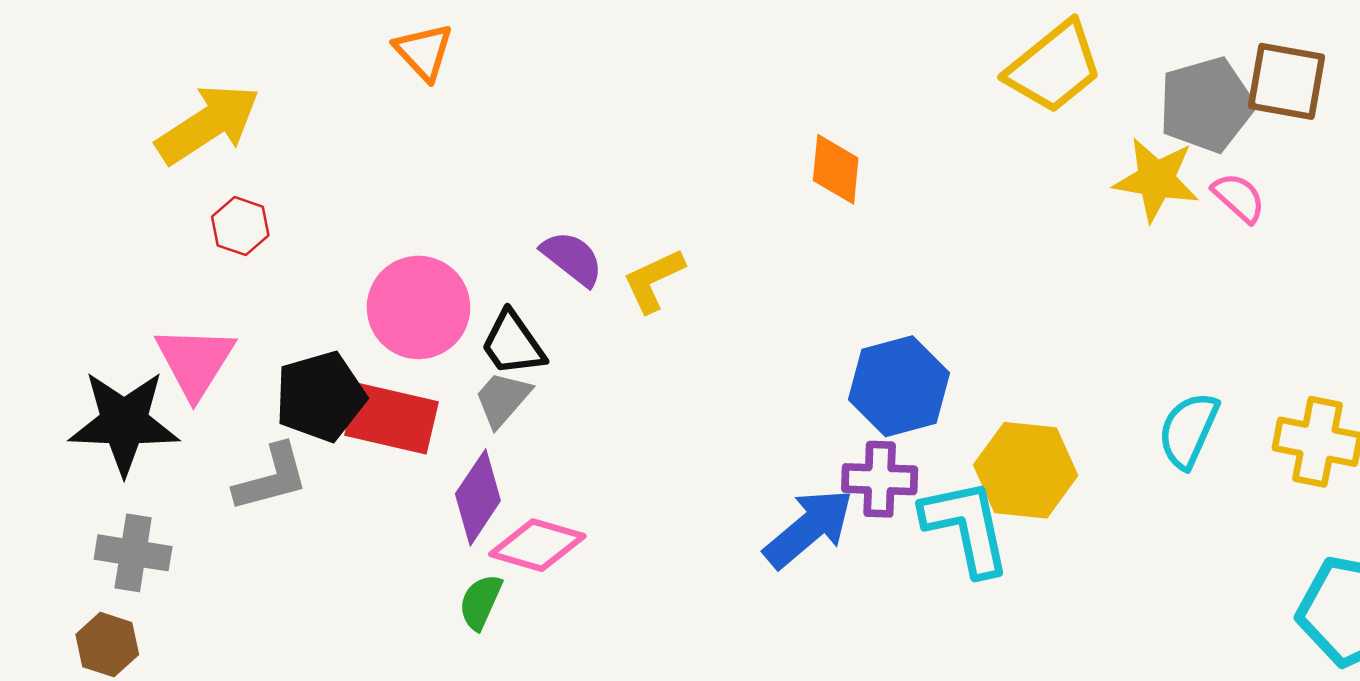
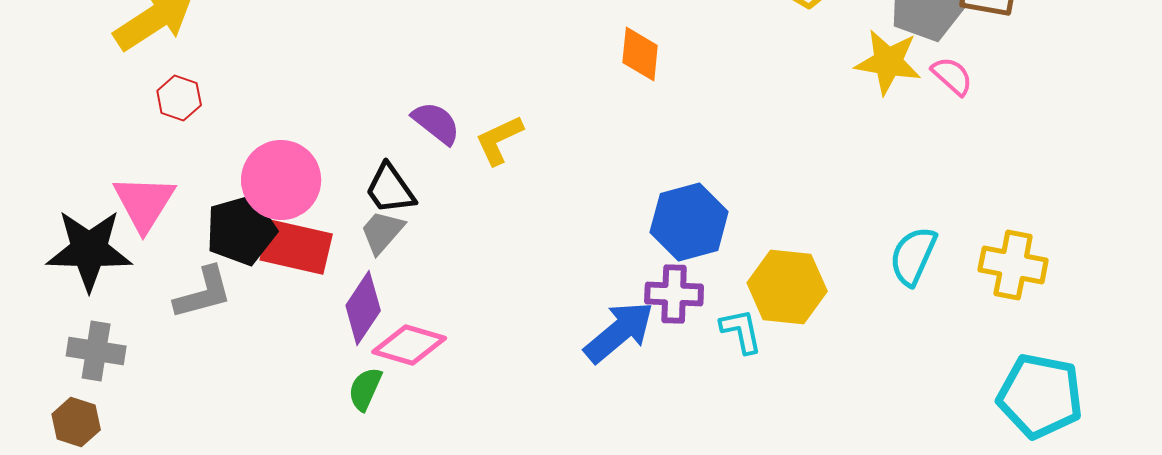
pink circle: (419, 307) -> (281, 180), moved
cyan L-shape: (966, 527) -> (741, 331), size x0.6

